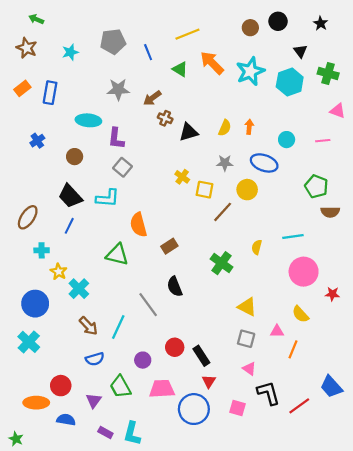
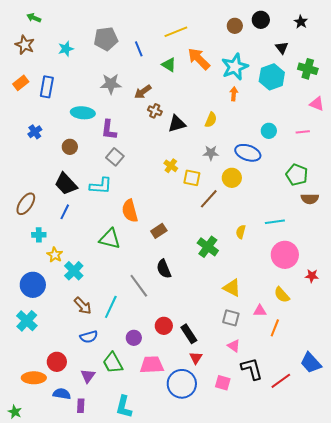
orange arrow: (249, 127) -> (234, 94), moved
purple rectangle: (105, 432) -> (81, 406), moved, turned 64

